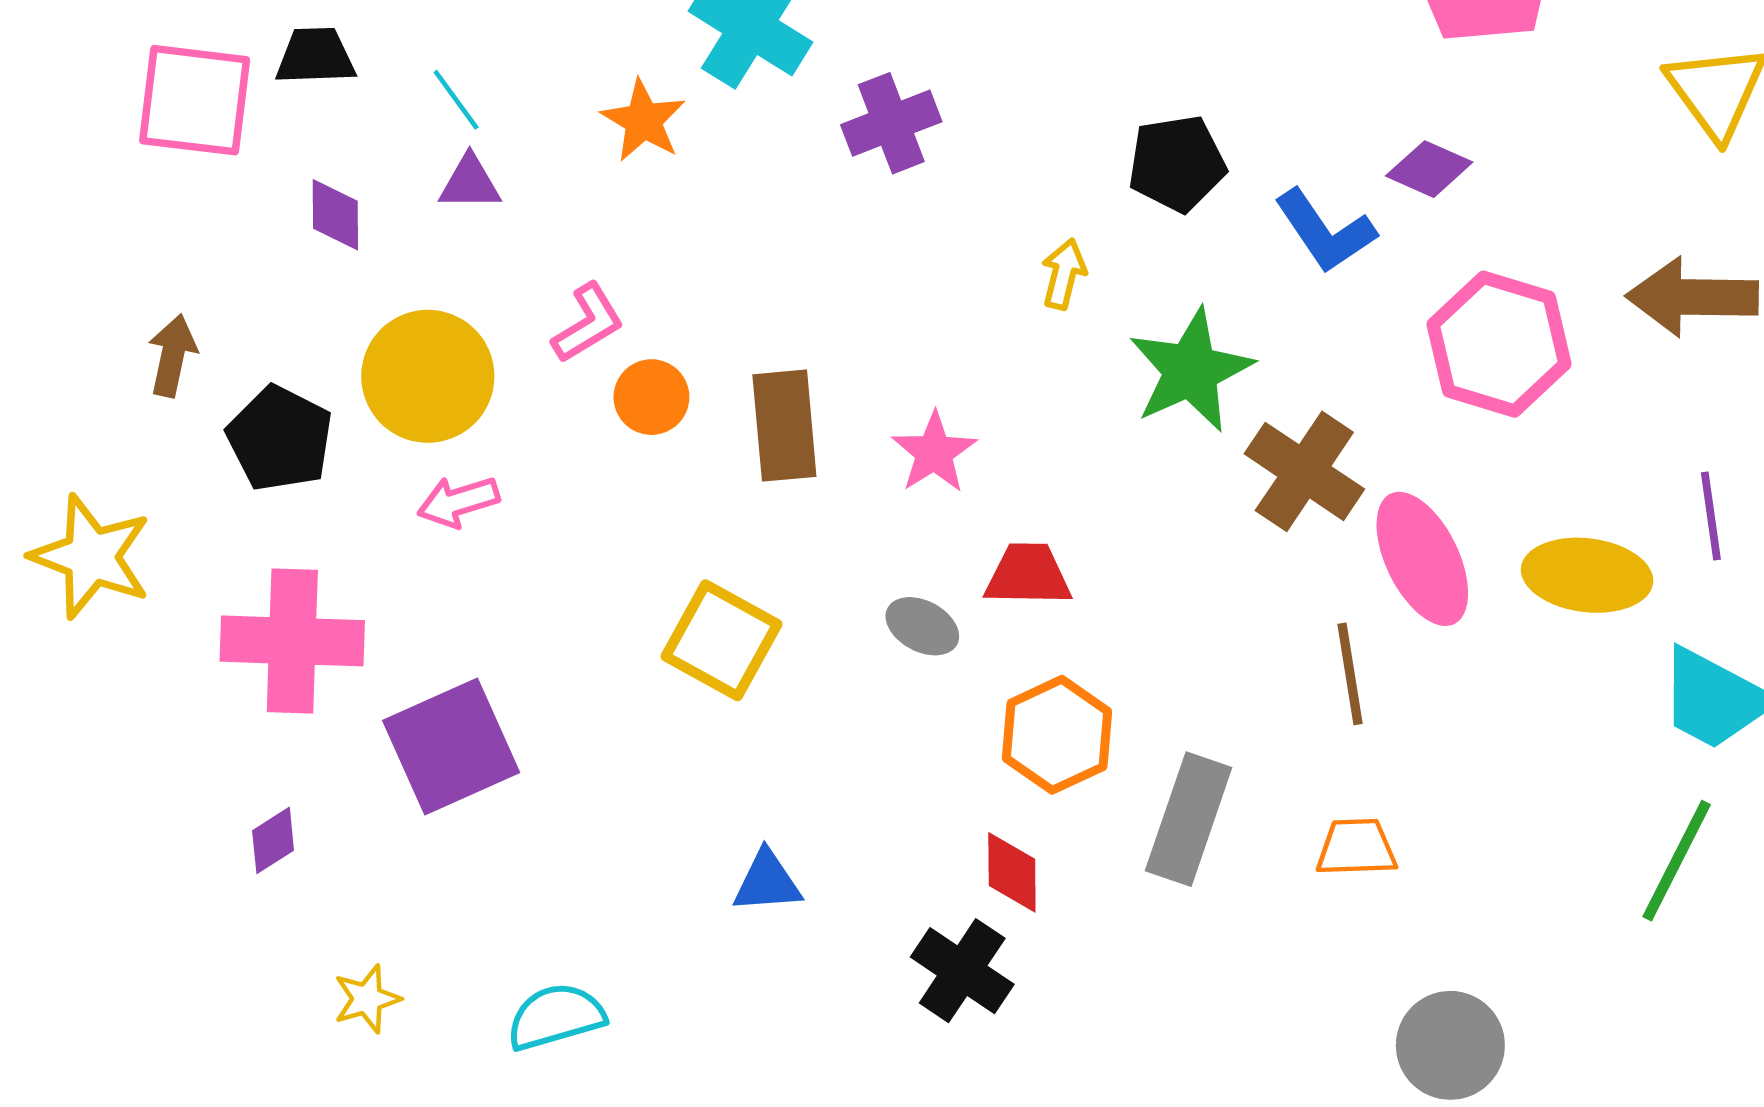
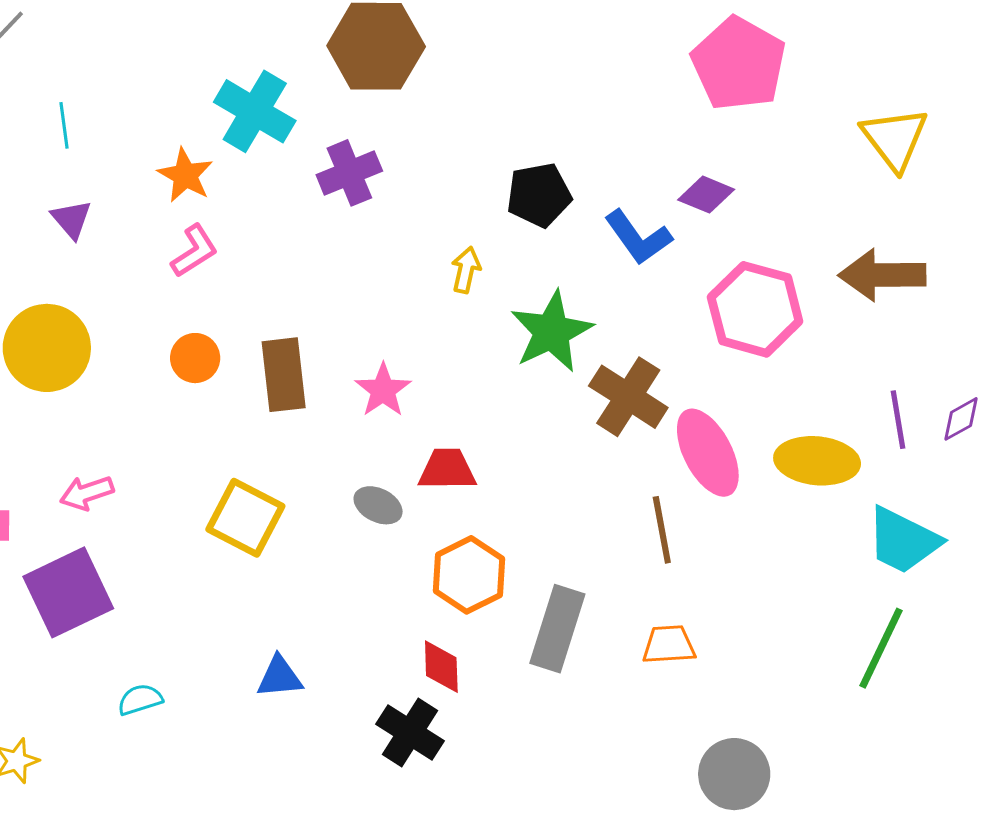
cyan line: (456, 100) -> (64, 125), moved, turned 30
purple triangle: (470, 183) -> (71, 219), turned 51
pink L-shape: (588, 323) -> (194, 251), moved
pink arrow: (458, 502) -> (87, 493), moved
cyan semicircle: (556, 1017) -> (140, 700), moved, size x0.7

